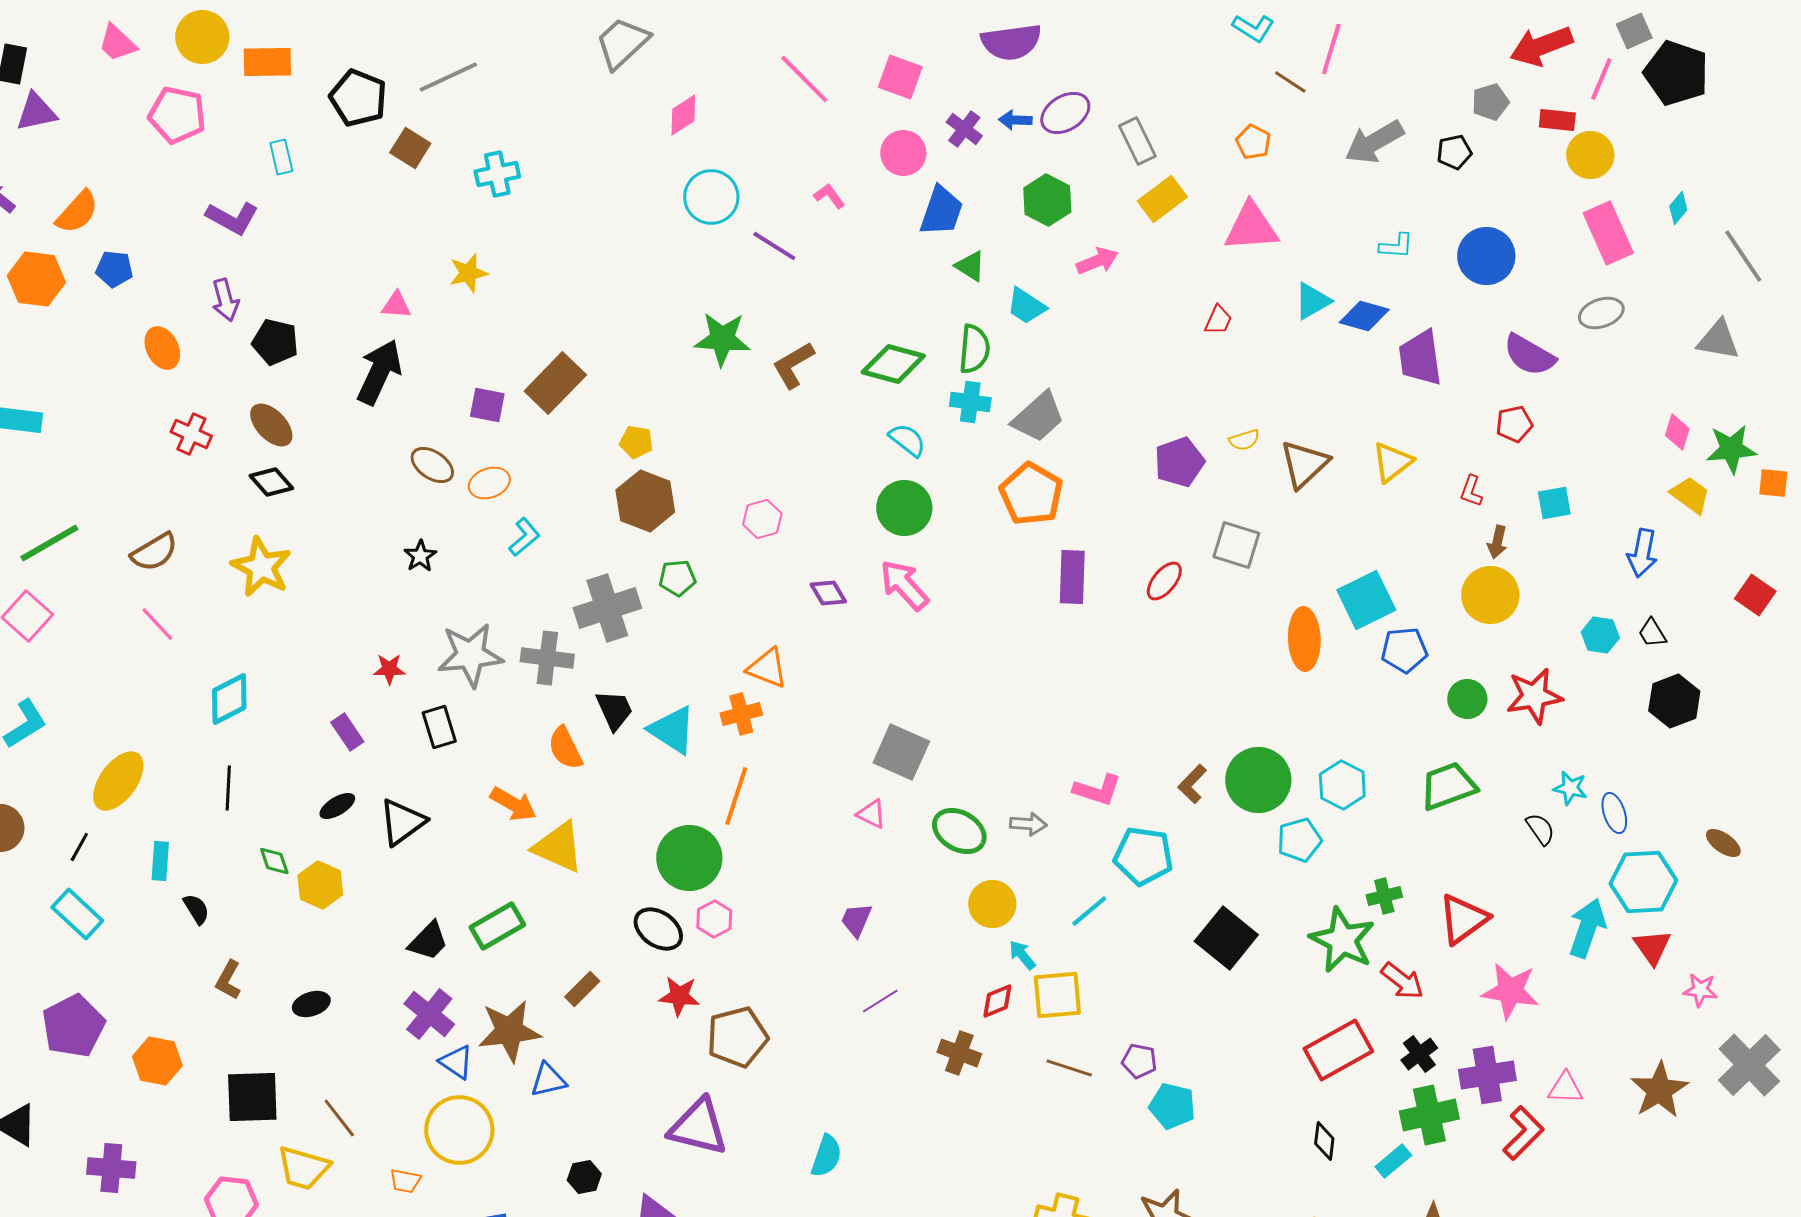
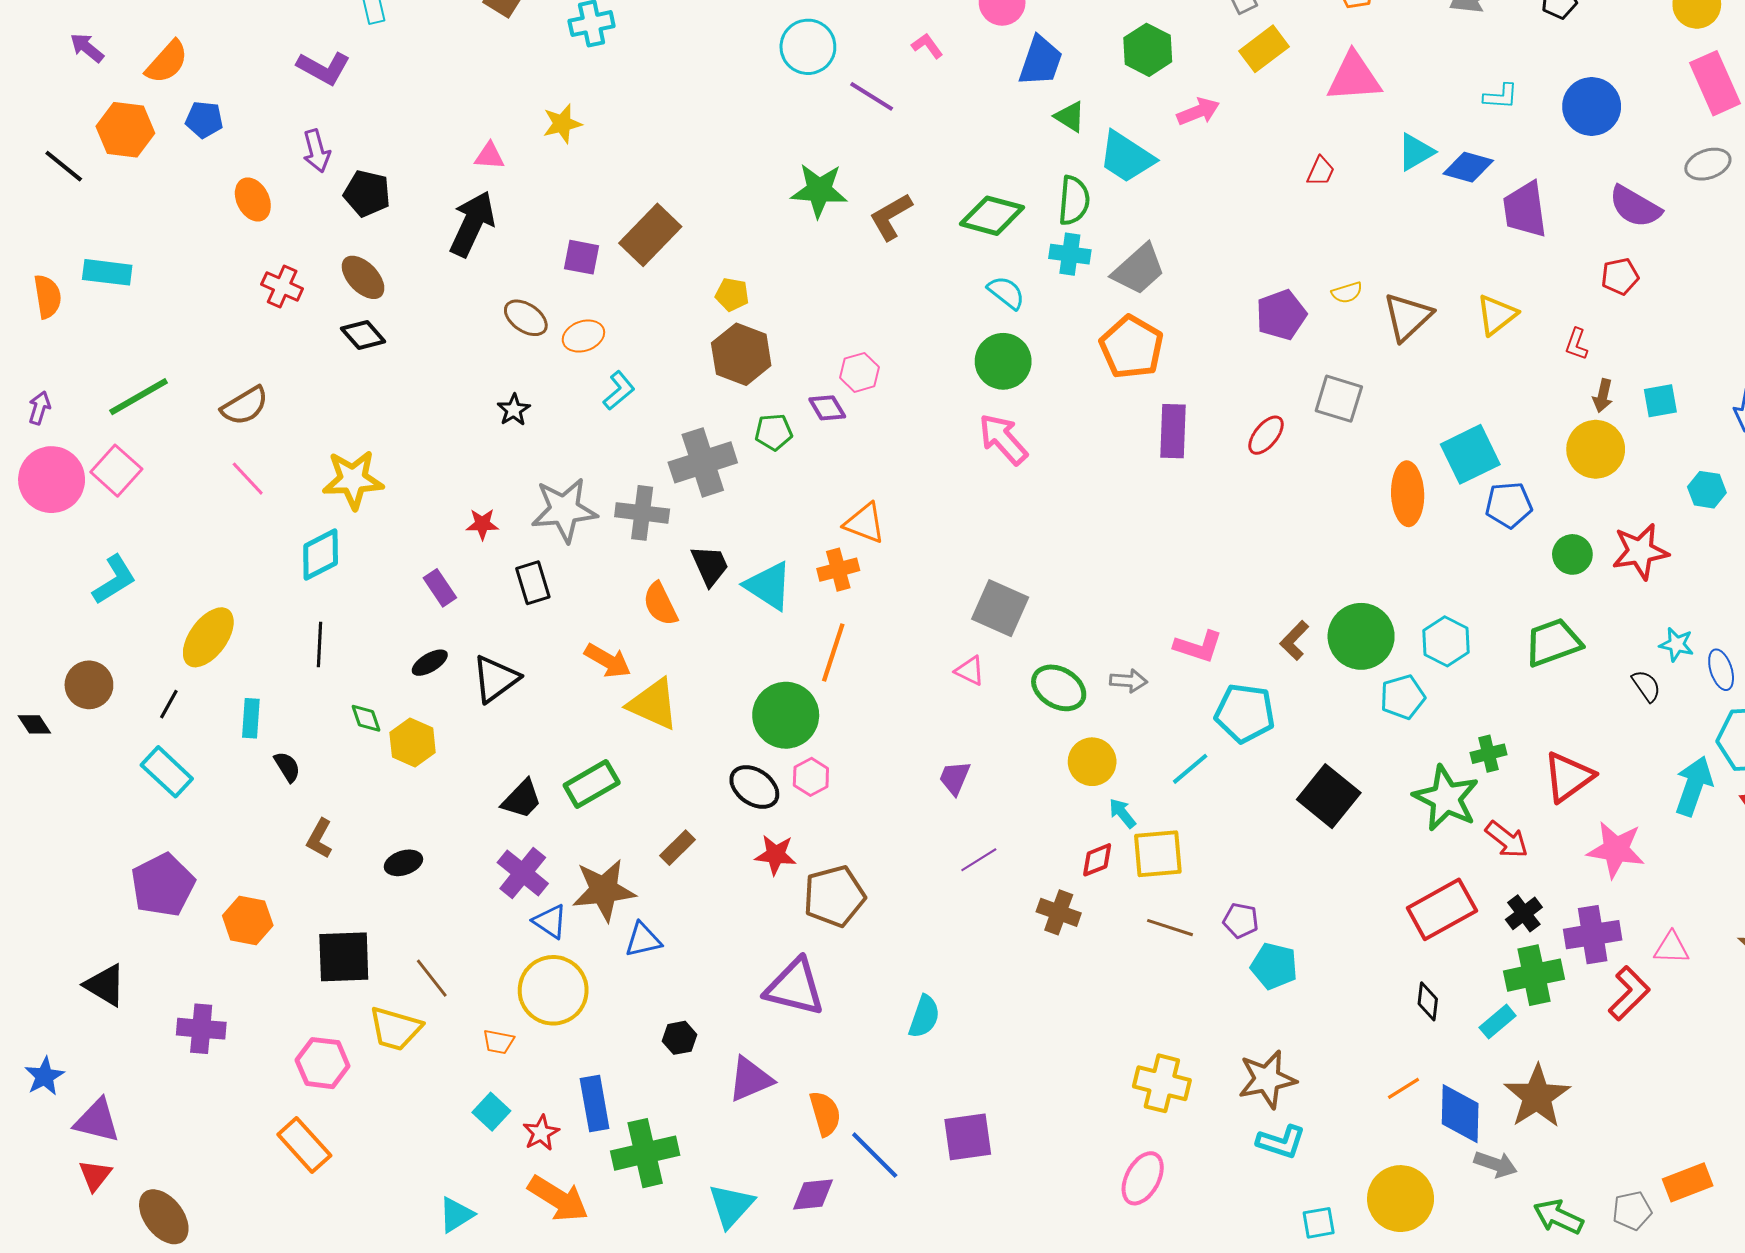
cyan trapezoid: (1026, 306) -> (1126, 157), size x1.4
cyan square: (1554, 503) -> (1660, 401), moved
yellow star: (261, 567) -> (353, 480), moved, turned -30
purple diamond: (828, 593) -> (827, 408), moved

